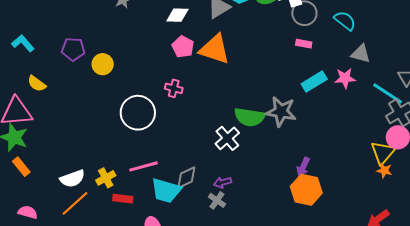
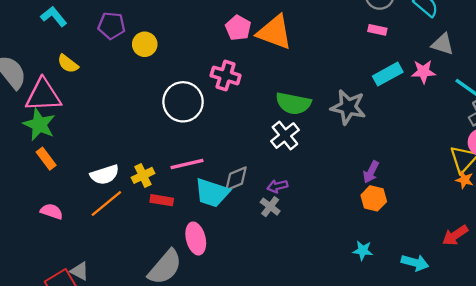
pink cross: (174, 88) -> (226, 75), size x1.4
green semicircle: (250, 117) -> (293, 103), moved
orange hexagon: (306, 190) -> (374, 198), size x0.7

